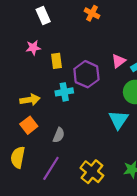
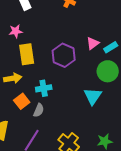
yellow rectangle: (56, 61) -> (27, 54), moved, size x1.5
cyan cross: (64, 92) -> (44, 88), moved
orange square: (29, 125) -> (22, 101), moved

